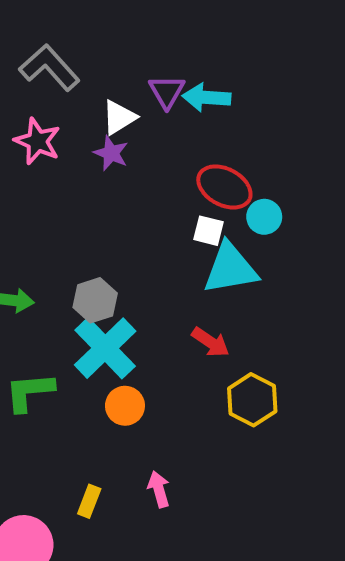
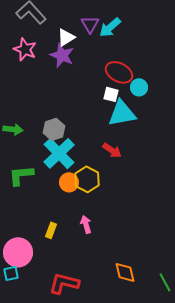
cyan arrow: (207, 97) -> (110, 27), turned -45
purple star: (111, 153) -> (62, 55), size x1.4
yellow hexagon: (252, 400) -> (87, 179), moved

